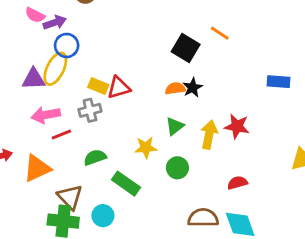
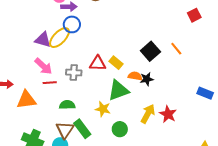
yellow rectangle: (98, 86) -> (116, 63), moved
pink arrow: (46, 115) -> (43, 66), turned -144
green triangle: (175, 126) -> (118, 90), moved, size x1.6
brown triangle: (70, 197) -> (65, 130), moved

